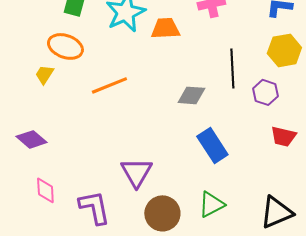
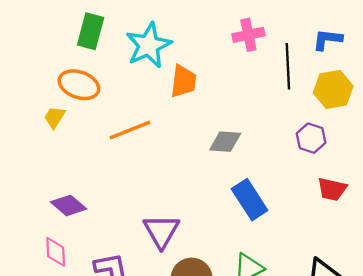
orange trapezoid: (165, 28) -> (183, 81), moved, turned 100
black line: (232, 68) -> (288, 66), moved
purple diamond: (31, 139) -> (68, 205), moved

